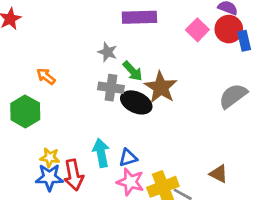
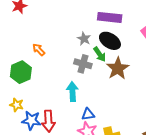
black ellipse: (136, 102) -> (110, 41), moved
cyan arrow: (101, 153) -> (72, 92), moved
yellow star: (50, 157) -> (17, 105), moved

